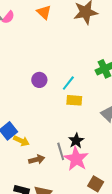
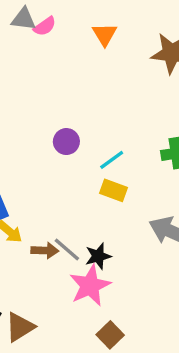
gray line: (61, 151) -> (67, 249), moved, turned -48
brown arrow: (37, 160) -> (45, 251), moved

